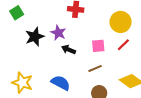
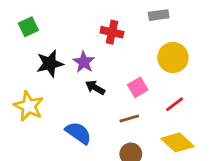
red line: (123, 45) -> (175, 104), moved
pink square: (98, 46) -> (138, 87), turned -32
yellow star: (22, 83) -> (29, 106), moved

